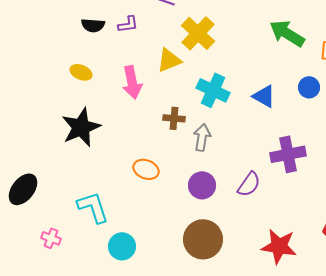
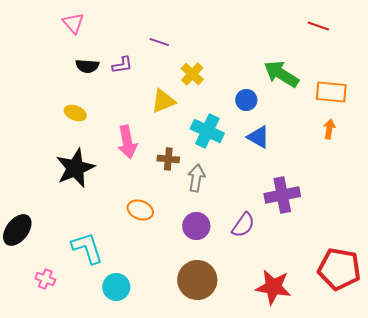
yellow cross: (198, 33) -> (192, 74), size x0.7
pink arrow: (132, 82) -> (127, 142), moved
blue circle: (309, 87) -> (246, 100), moved

